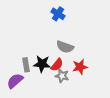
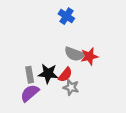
red star: (80, 67) -> (89, 56), moved
purple semicircle: (15, 81) -> (30, 93), moved

